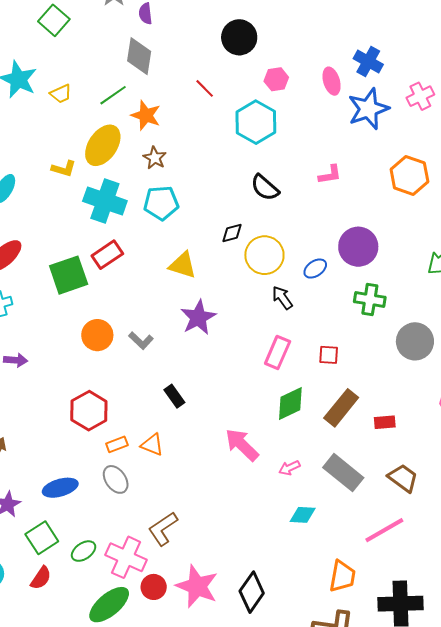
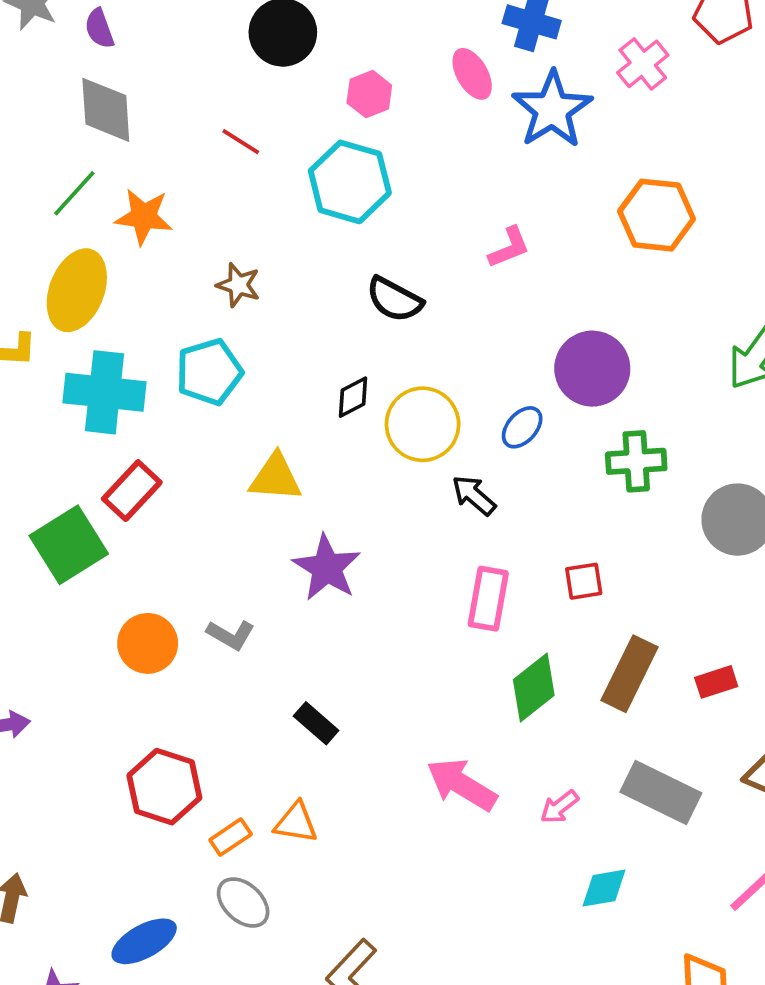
brown star: (155, 158) -> (238, 285), moved

